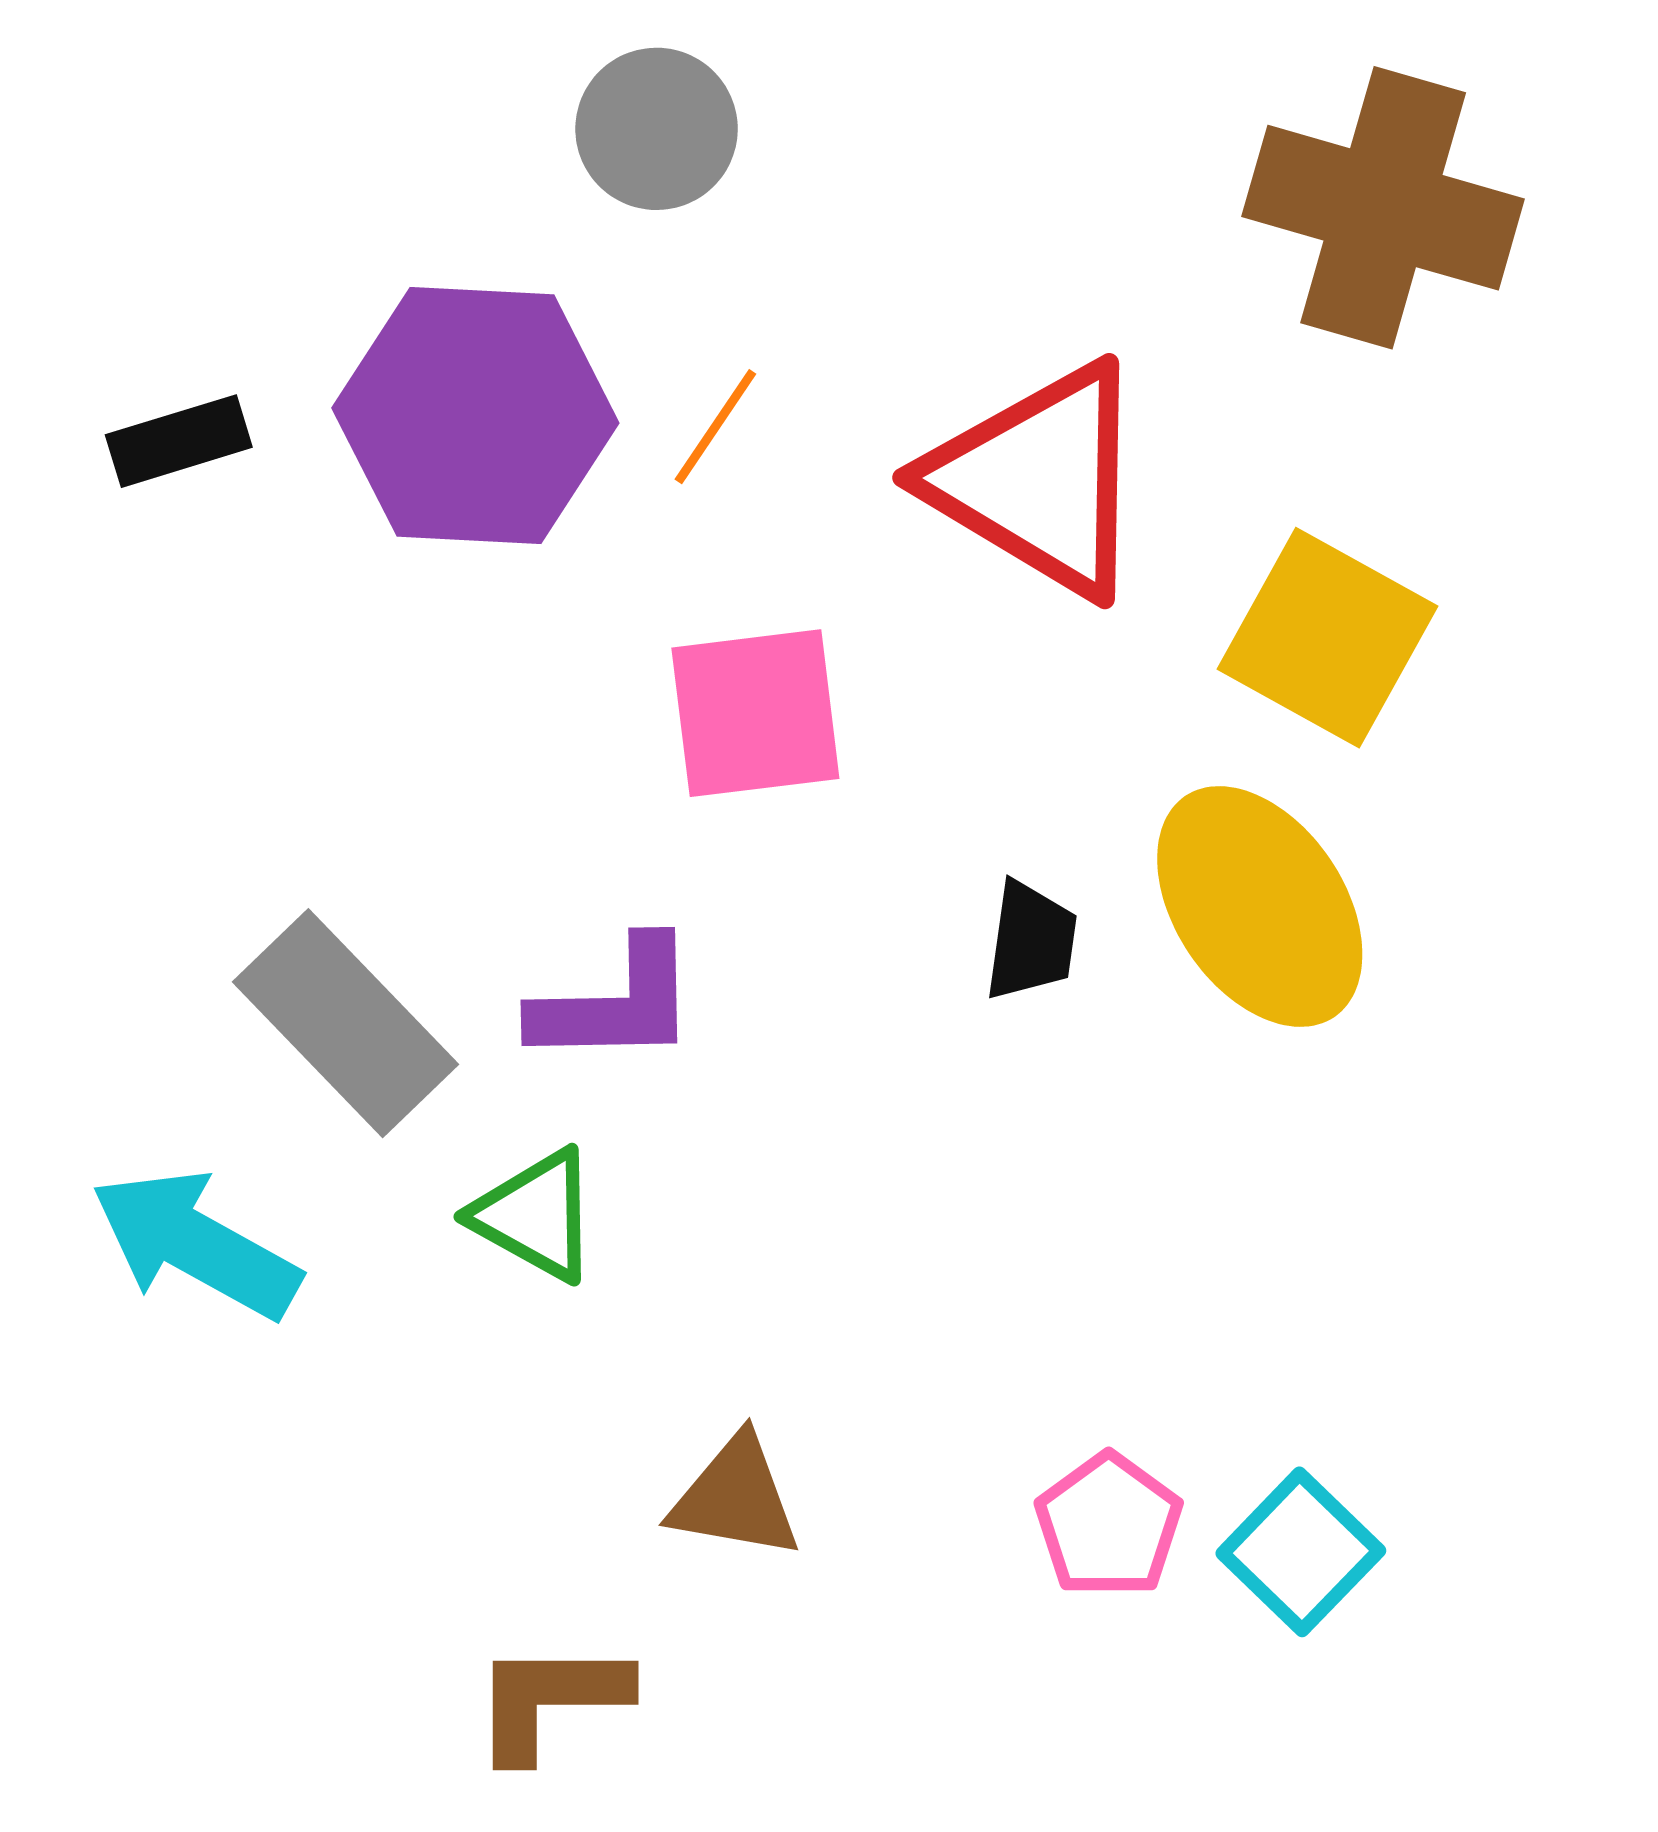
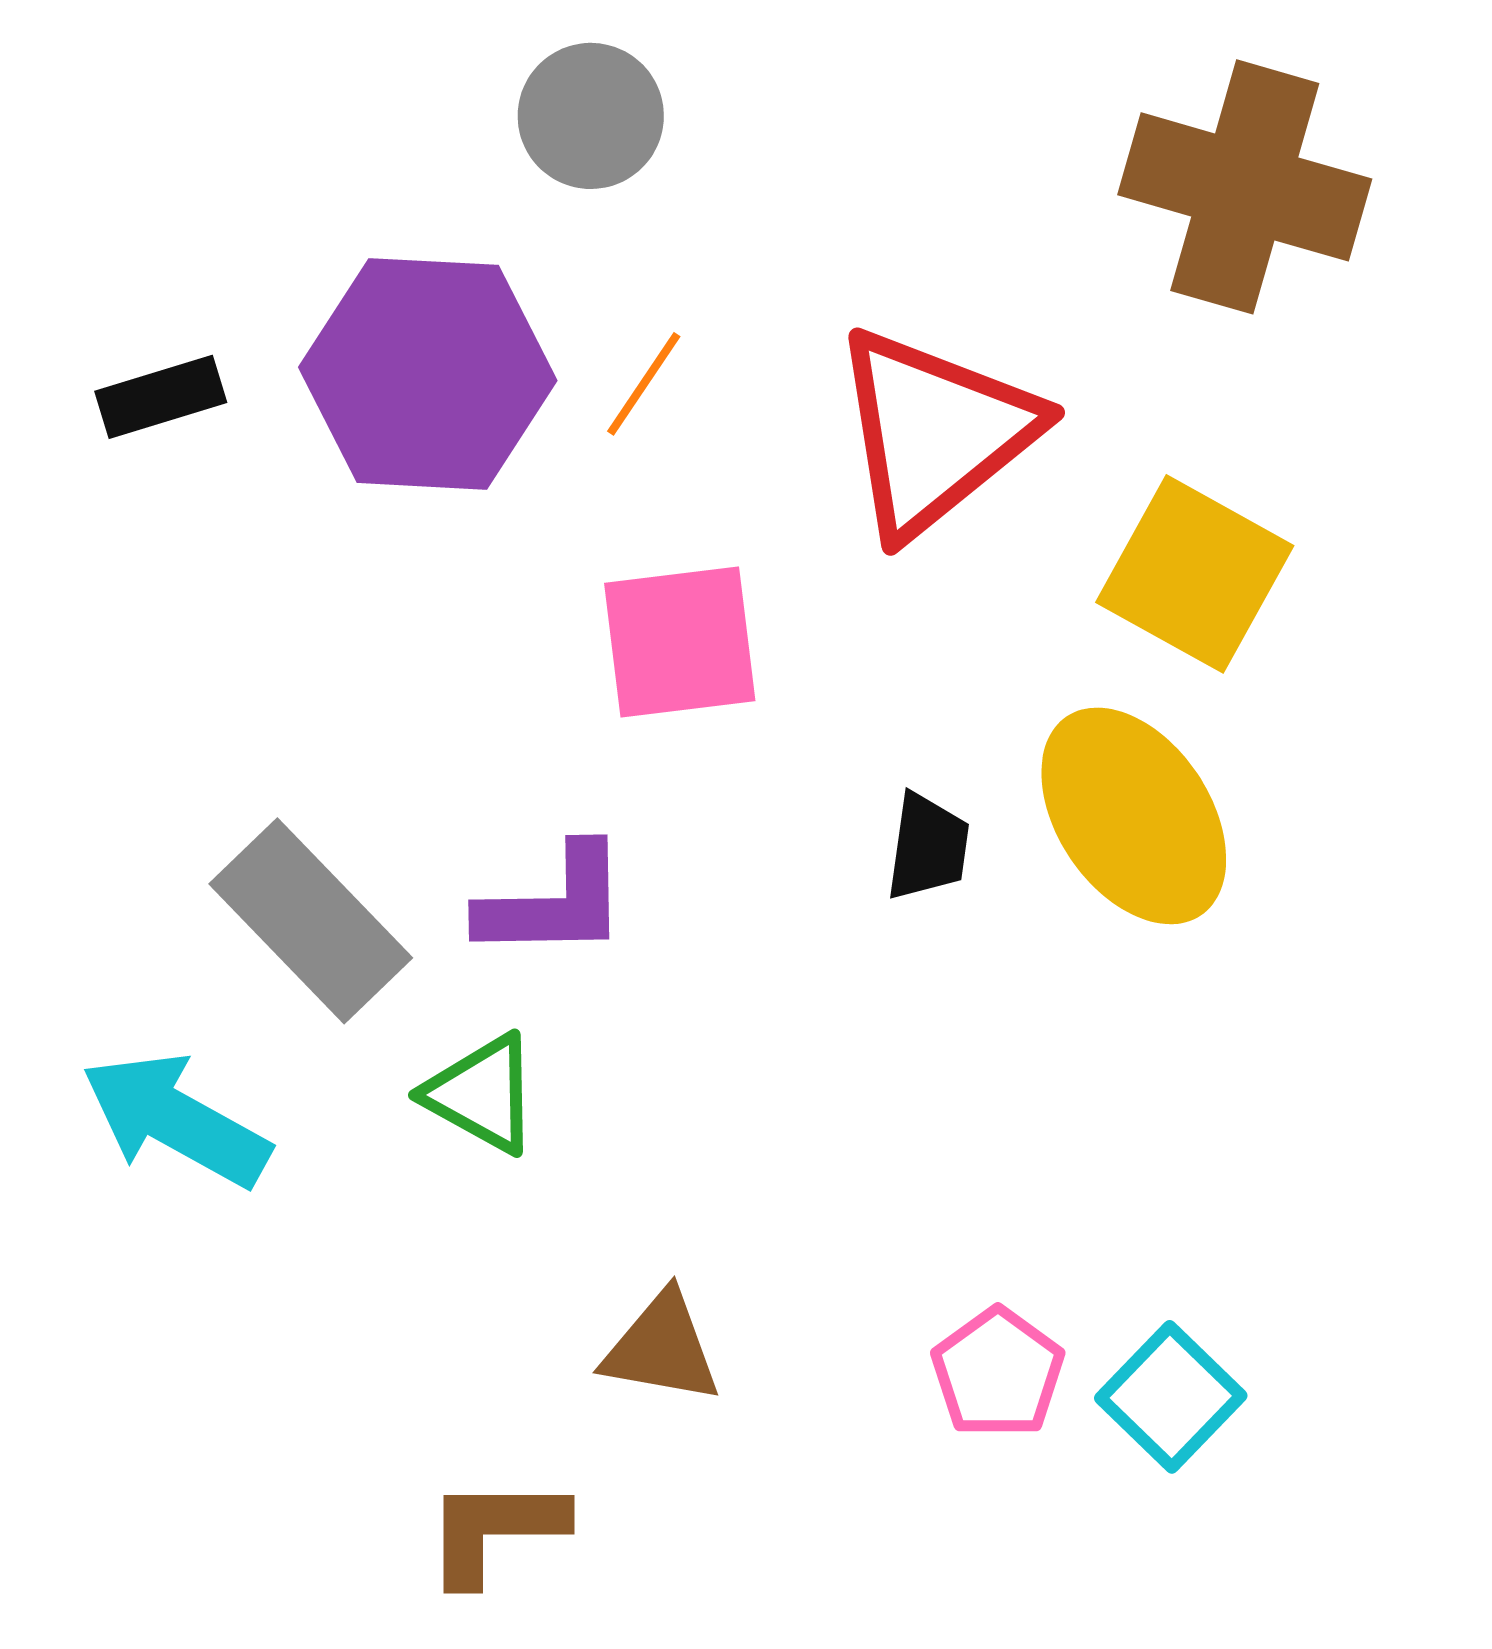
red triangle: (1039, 480) -> (935, 432), turned 50

